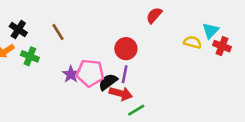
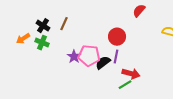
black cross: (18, 29) -> (43, 26), moved
brown line: (58, 32) -> (64, 24), turned 56
red arrow: (121, 93) -> (131, 74), moved

